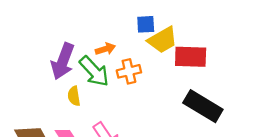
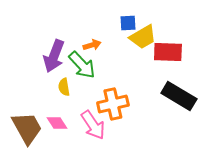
orange cross: (129, 71) -> (113, 104), moved, size x1.4

